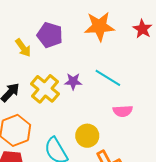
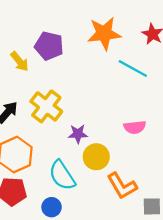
cyan line: (108, 78) -> (133, 68), moved
purple star: (73, 81) -> (78, 134), moved

